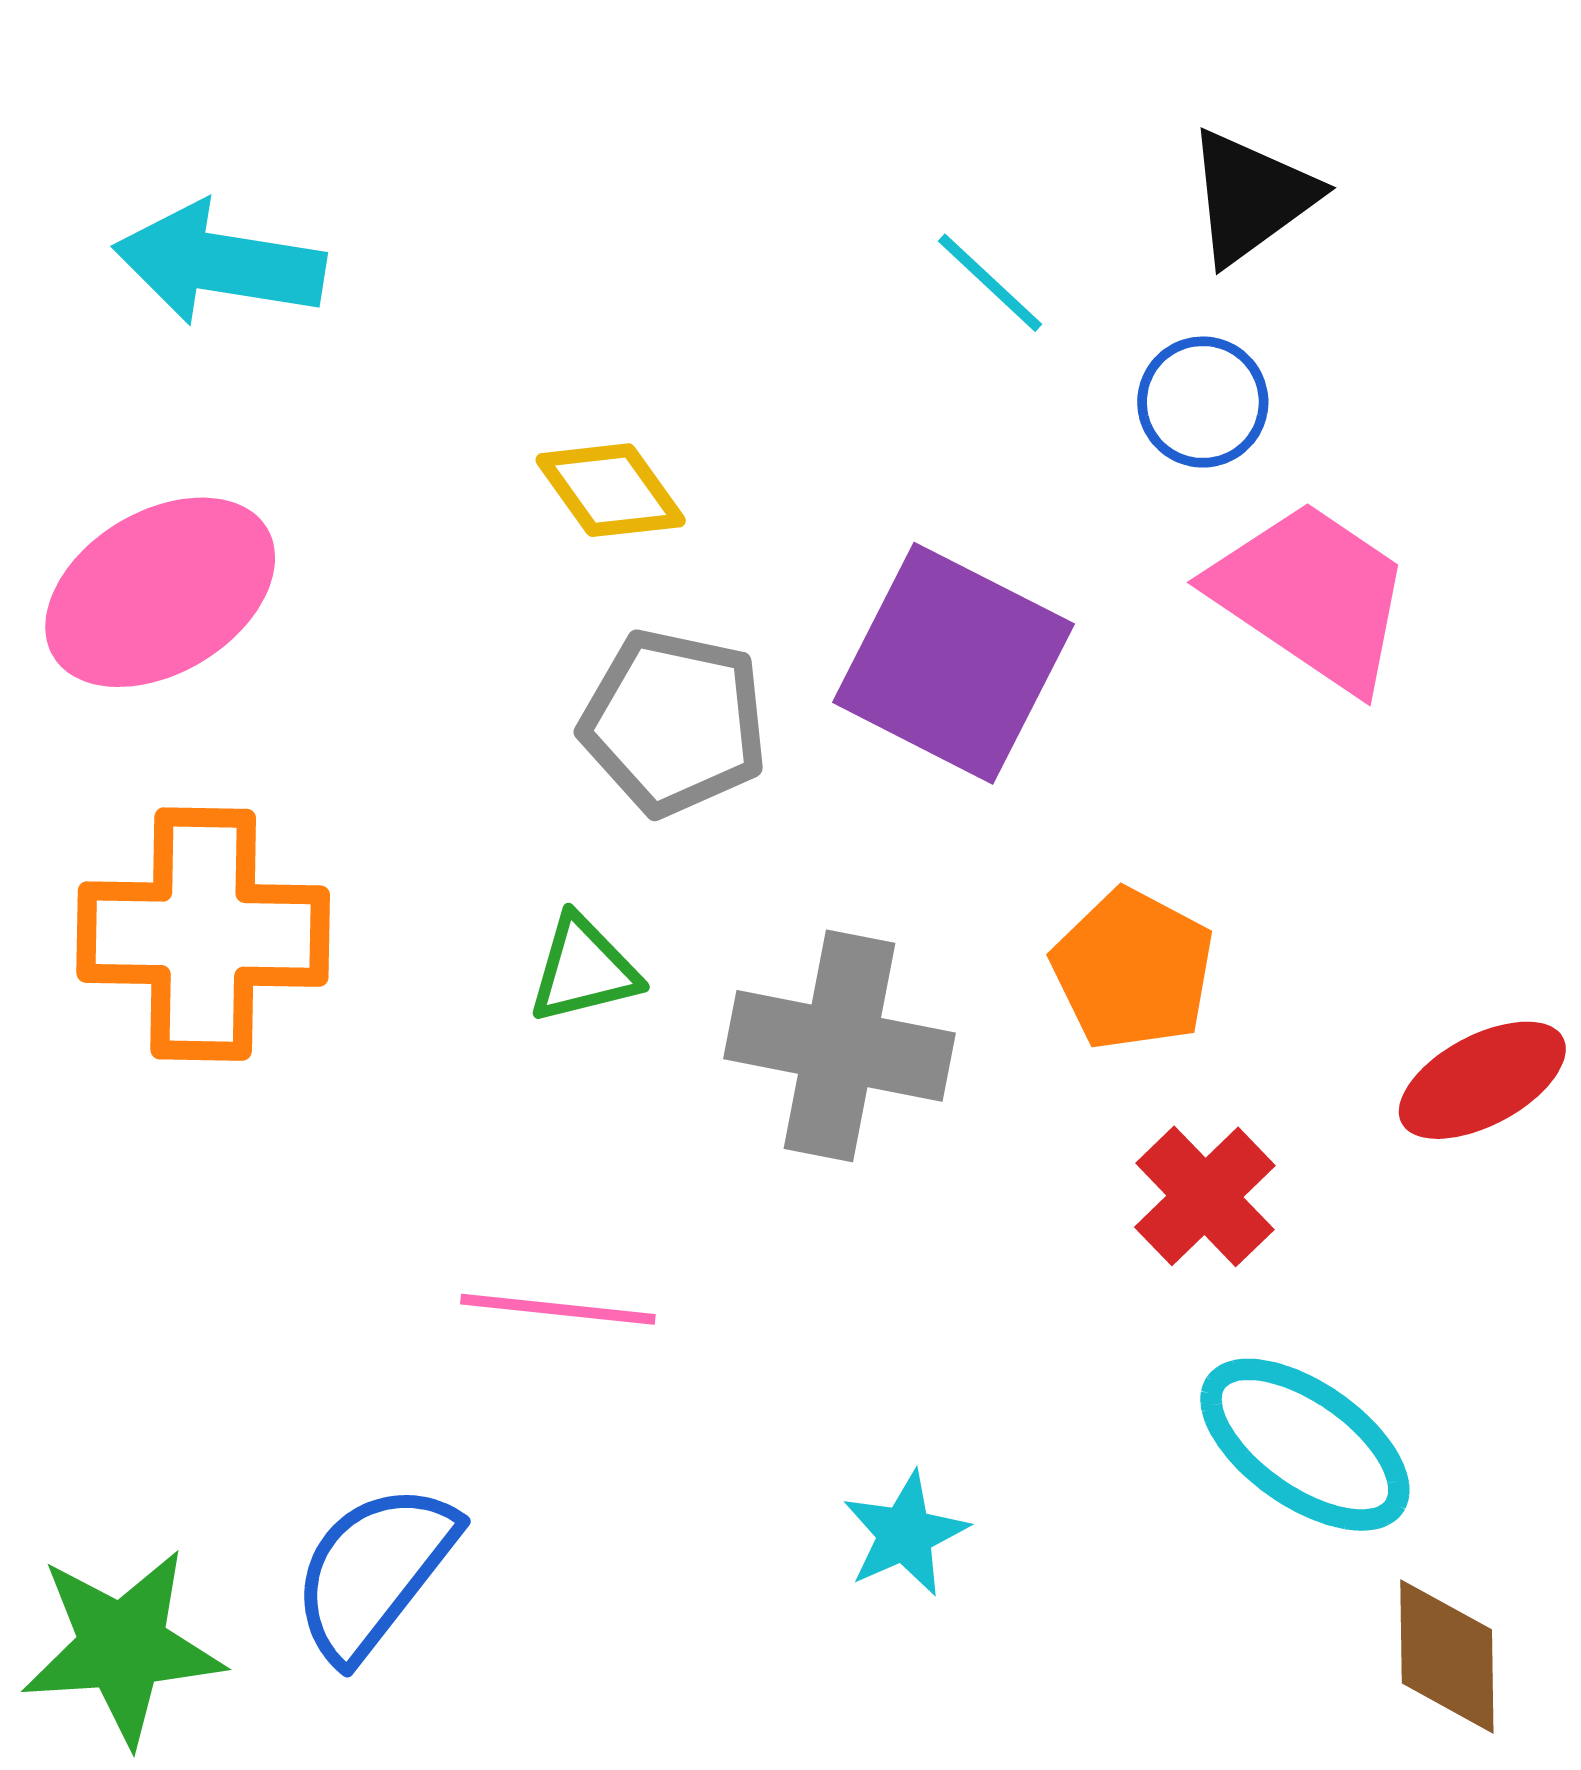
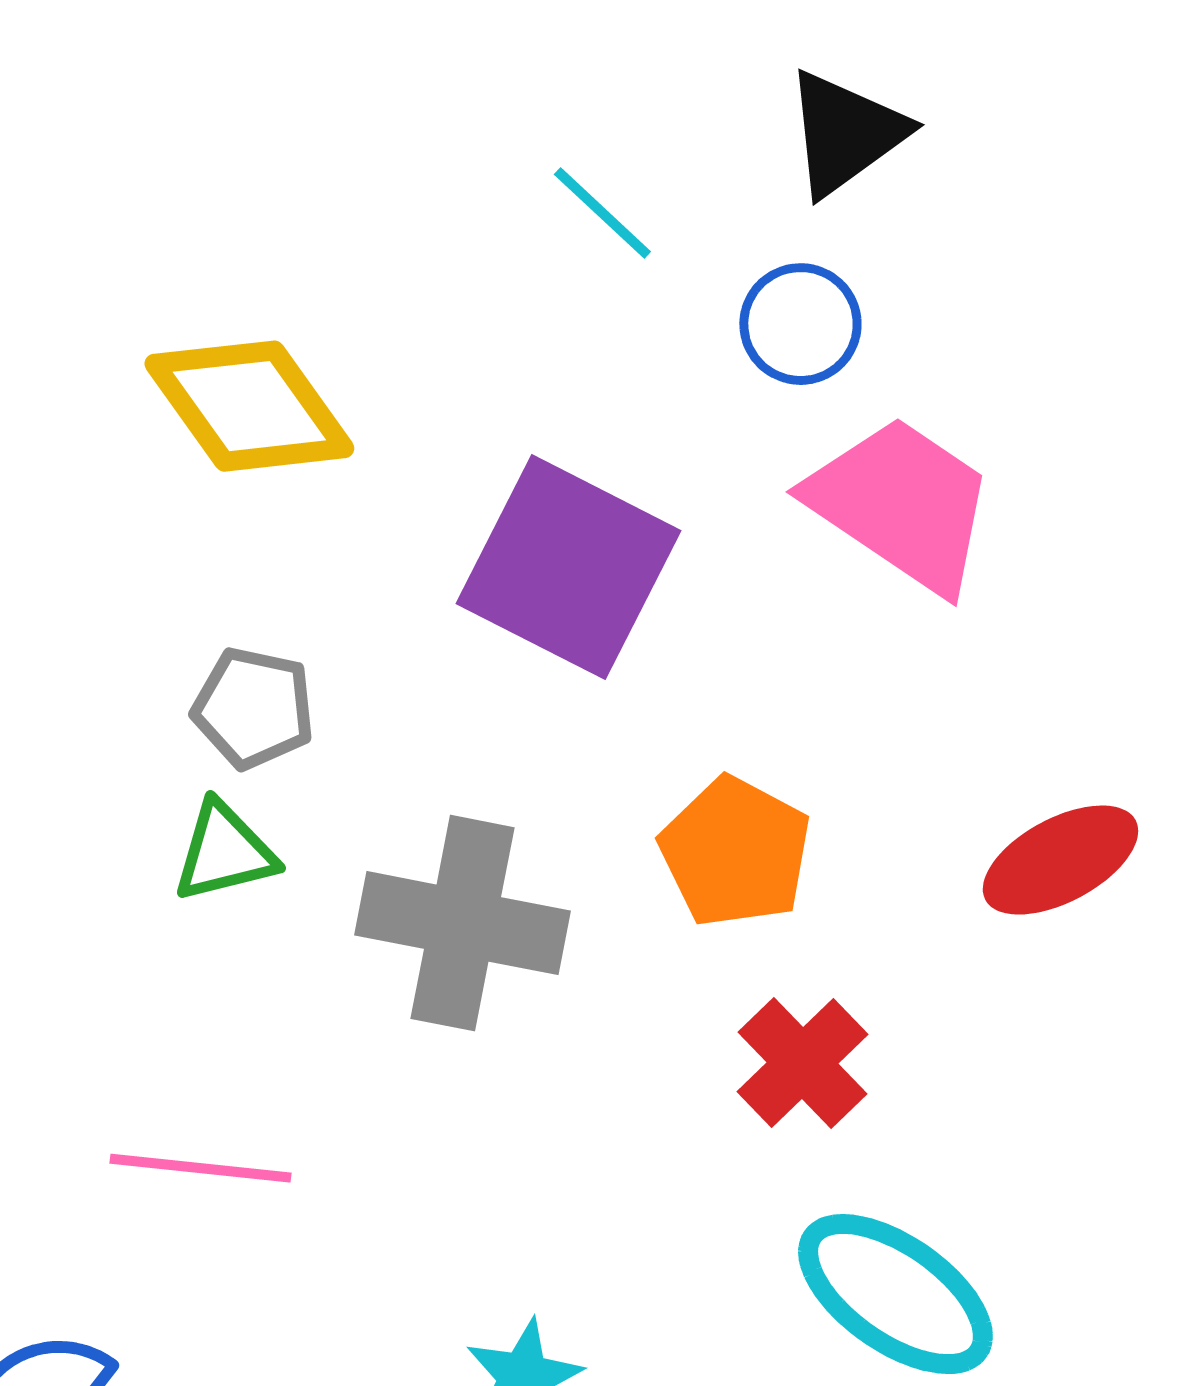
yellow diamond: (611, 490) -> (249, 406), size x1.5
gray pentagon: (674, 722) -> (253, 708), moved, size x0.7
red ellipse: (1482, 1080) -> (1060, 860), moved

